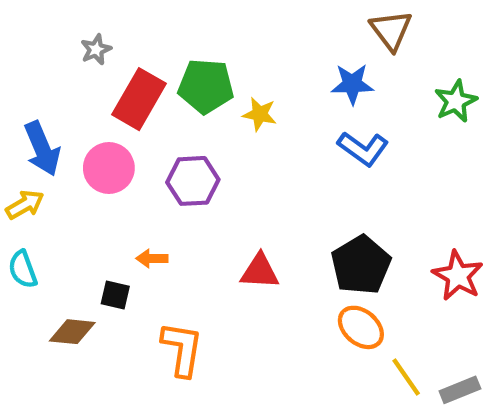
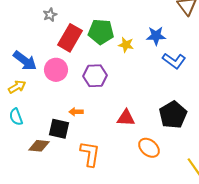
blue star: (352, 84) -> (156, 36), moved
blue arrow: (42, 149) -> (25, 61), turned -30
black square: (115, 295) -> (59, 129), size x1.5
orange ellipse: (361, 327) -> (149, 148), moved

